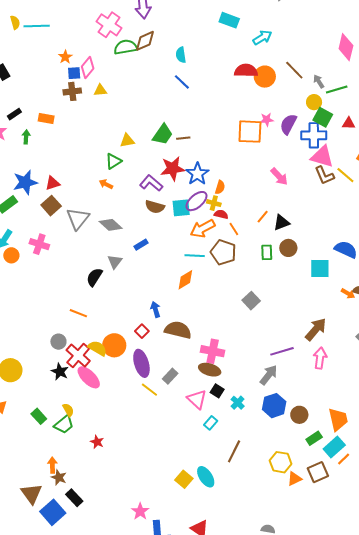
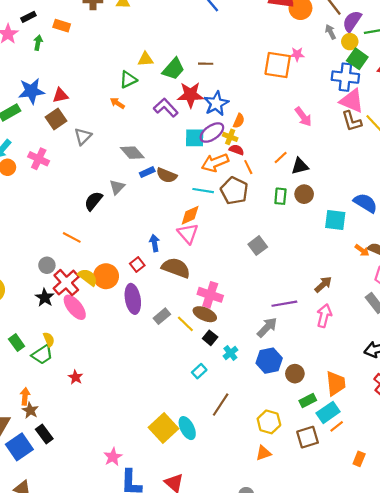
gray arrow: (319, 81) -> (330, 32), moved
purple semicircle: (288, 124) -> (352, 21), moved
green trapezoid: (163, 134) -> (173, 69), moved
brown semicircle: (155, 207) -> (167, 175), moved
gray triangle: (78, 219) -> (83, 136), size x0.7
gray diamond: (111, 225) -> (132, 153), moved
brown arrow: (316, 329) -> (323, 284), size x0.7
yellow line: (149, 390) -> (185, 324), moved
pink triangle: (197, 399) -> (188, 233), moved
yellow square: (184, 479) -> (164, 428), size x1.5
orange triangle: (295, 479) -> (263, 453), moved

